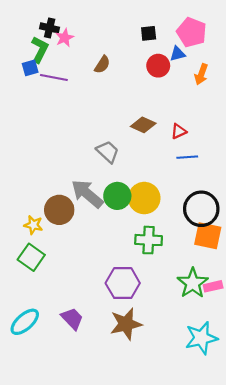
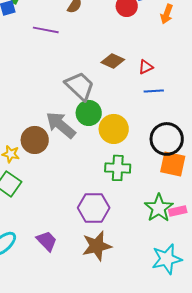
purple line: (54, 77) -> (46, 30), moved
gray trapezoid: (108, 152) -> (80, 86), size x1.4
green circle: (117, 196) -> (89, 113), moved

